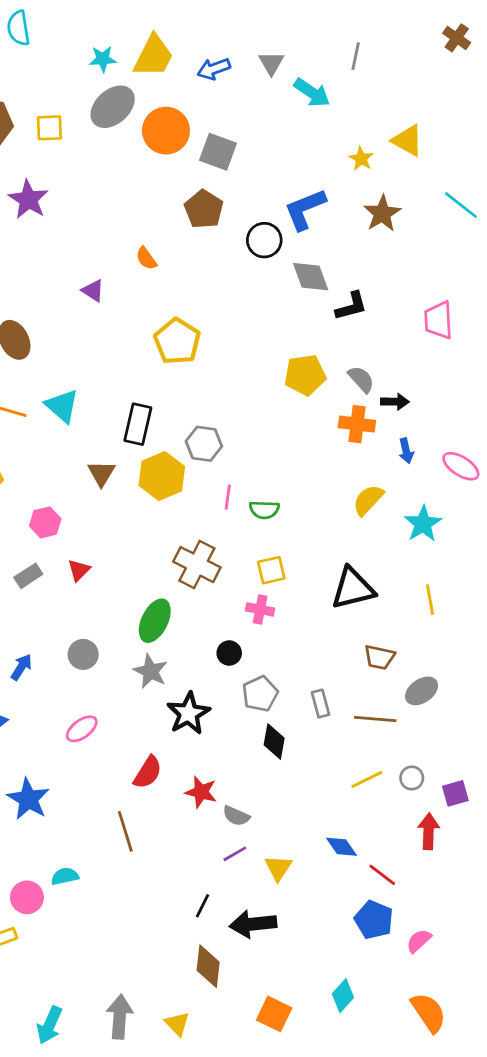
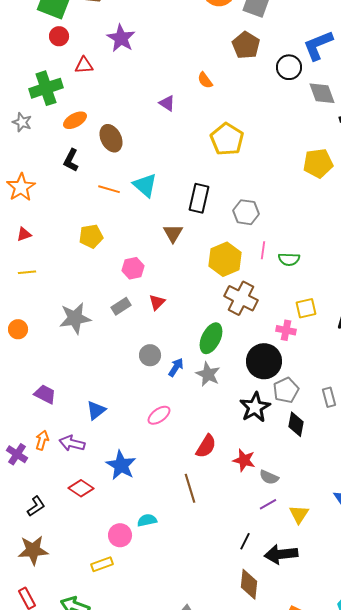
yellow hexagon: (162, 476) -> (225, 259), moved
yellow square: (271, 570) -> (306, 308), moved
black circle: (229, 653) -> (264, 361), size x2.0
gray circle: (83, 654) -> (150, 355), moved
blue arrow: (21, 667) -> (176, 367), moved
black star: (188, 713) -> (255, 407), moved

